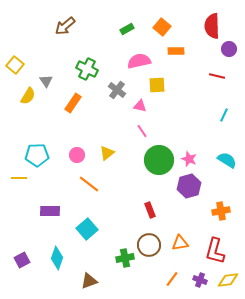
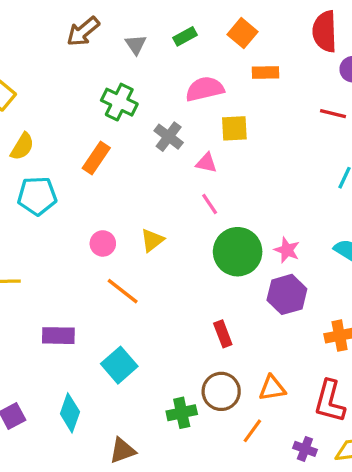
gray triangle: (46, 81) -> (136, 45), moved
cyan pentagon: (37, 155) -> (37, 196), moved
orange line: (172, 279) -> (252, 431), moved

